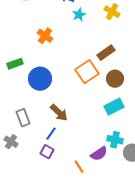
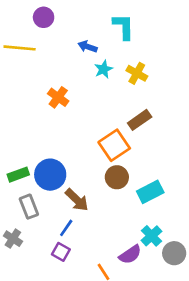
yellow cross: (112, 12) -> (137, 73), moved
green rectangle: (15, 64) -> (18, 175), moved
blue circle: (40, 79) -> (50, 175), moved
brown circle: (115, 79) -> (117, 177), moved
cyan cross: (115, 140) -> (151, 236), turned 35

